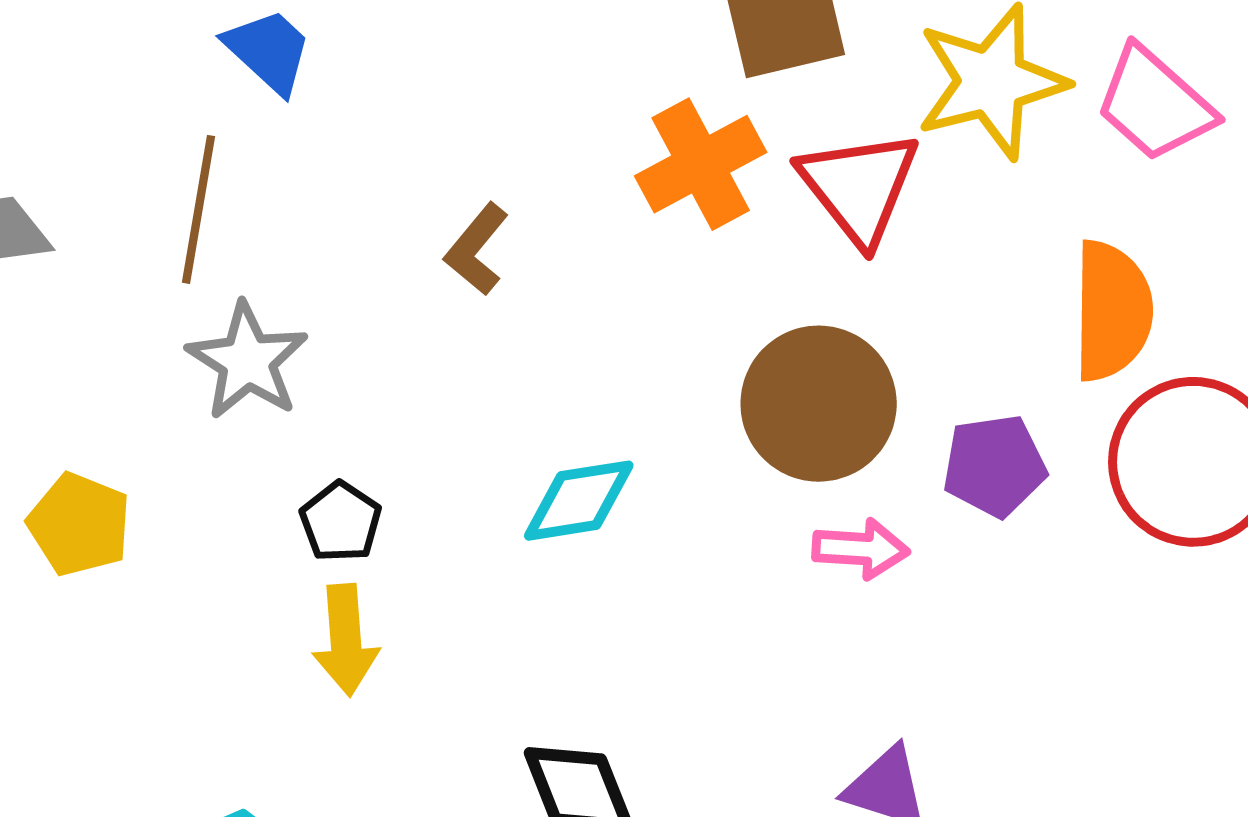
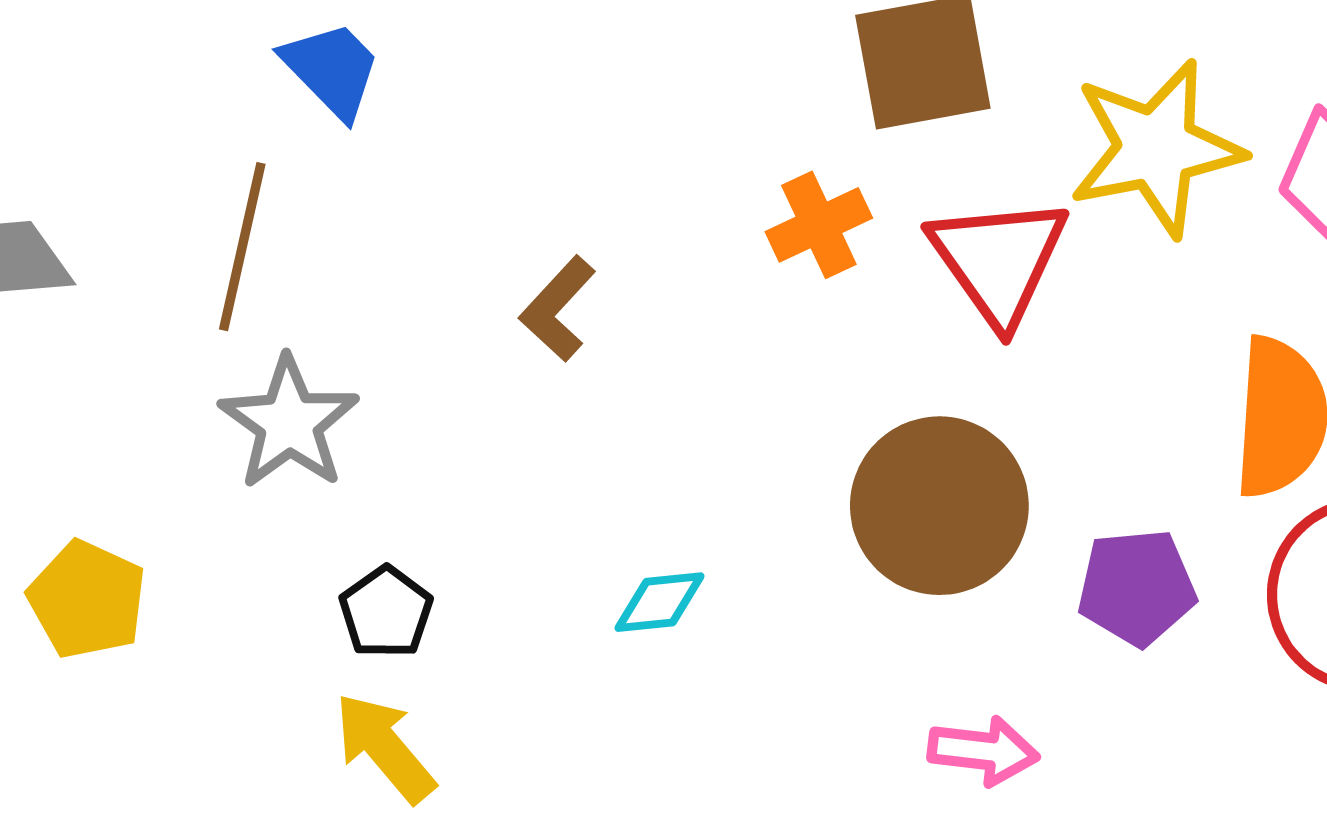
orange cross: (701, 164) -> (819, 225), size x0.7
cyan diamond: (579, 501) -> (659, 602), size x0.7
pink arrow: (861, 549) -> (983, 751), moved
yellow arrow: (346, 640) -> (385, 748), turned 141

